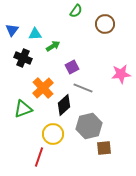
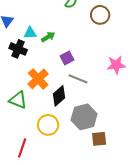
cyan triangle: (35, 34) -> (30, 33), moved
green triangle: (23, 109) -> (18, 100), turned 42
red line: (39, 157) -> (22, 148), moved

